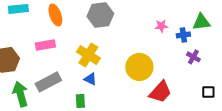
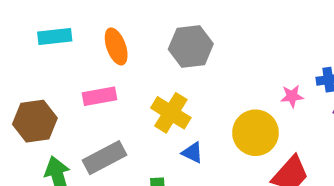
pink star: (161, 26) -> (292, 96), moved
blue triangle: (90, 79) -> (192, 153), moved

